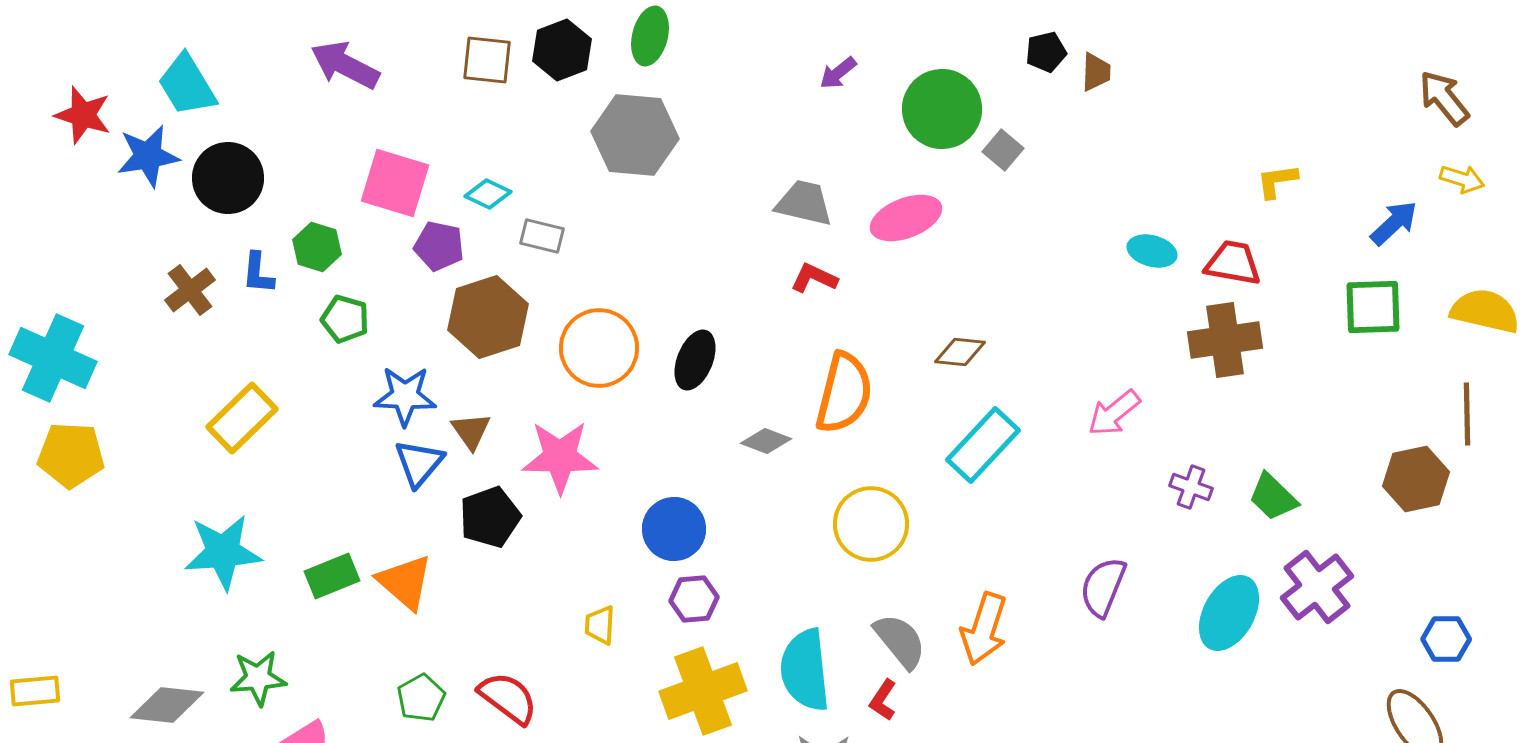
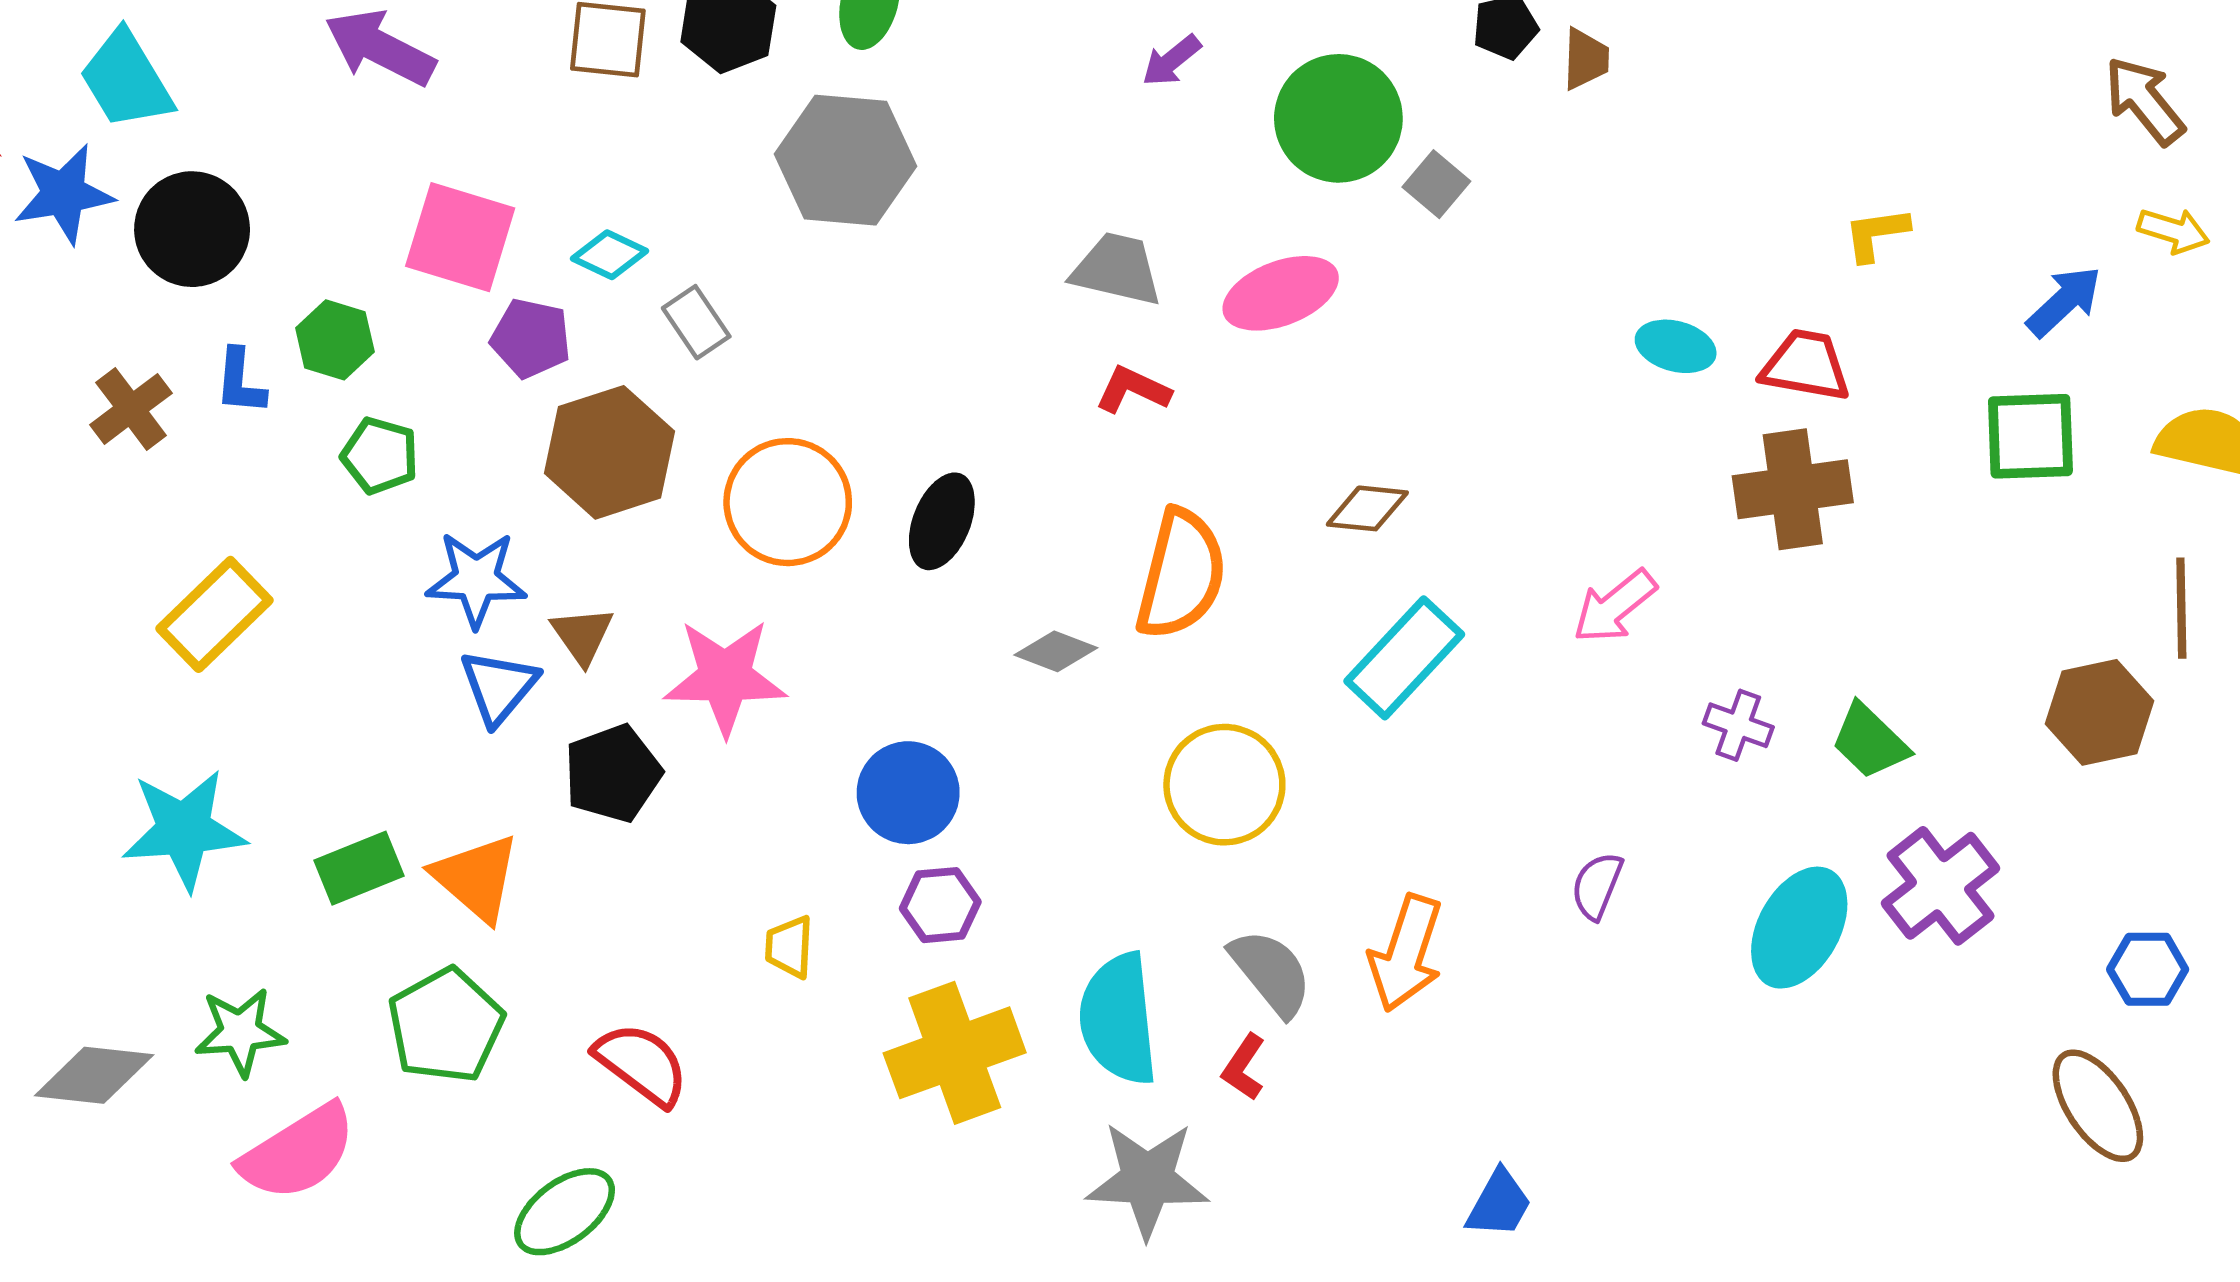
gray rectangle: (542, 236) -> (696, 322), turned 42
purple semicircle: (1103, 587) -> (1597, 886), size x0.7
green pentagon: (421, 698) -> (446, 1025), moved, size x1.5

